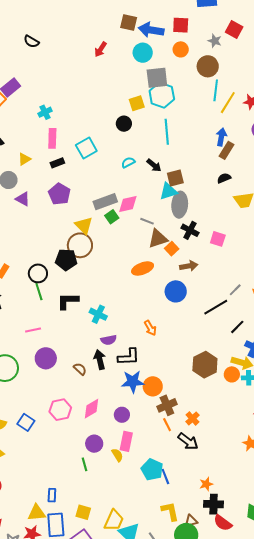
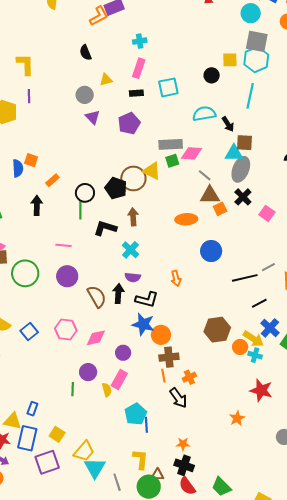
cyan semicircle: (128, 162) -> (204, 114), size x1.6
yellow triangle: (84, 225) -> (152, 171), moved, turned -36
brown arrow: (189, 266) -> (133, 217), moved, turned -102
brown semicircle: (80, 369) -> (97, 297), size x1.6

